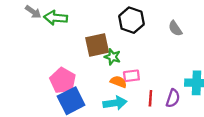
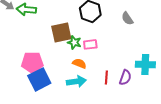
pink rectangle: (131, 76) -> (90, 44), moved
pink pentagon: (63, 81) -> (32, 62), turned -30

